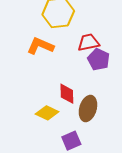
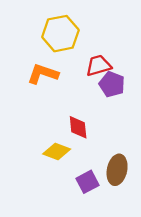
brown ellipse: (88, 109) -> (117, 170), moved

